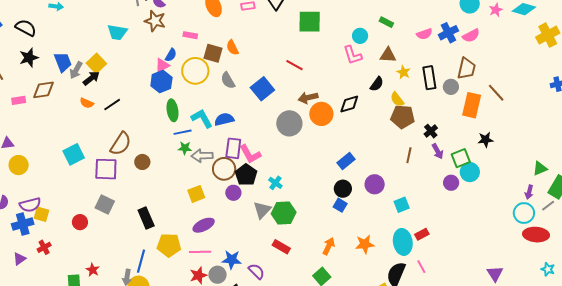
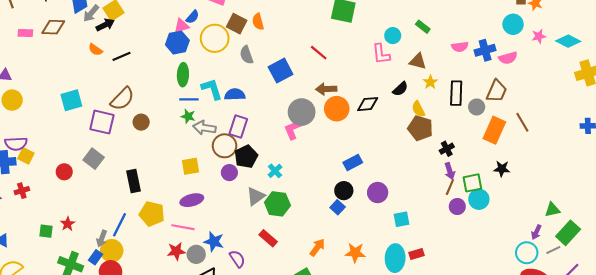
pink L-shape: (250, 154) -> (294, 129), moved, turned 85
brown line: (409, 155) -> (450, 187), moved

